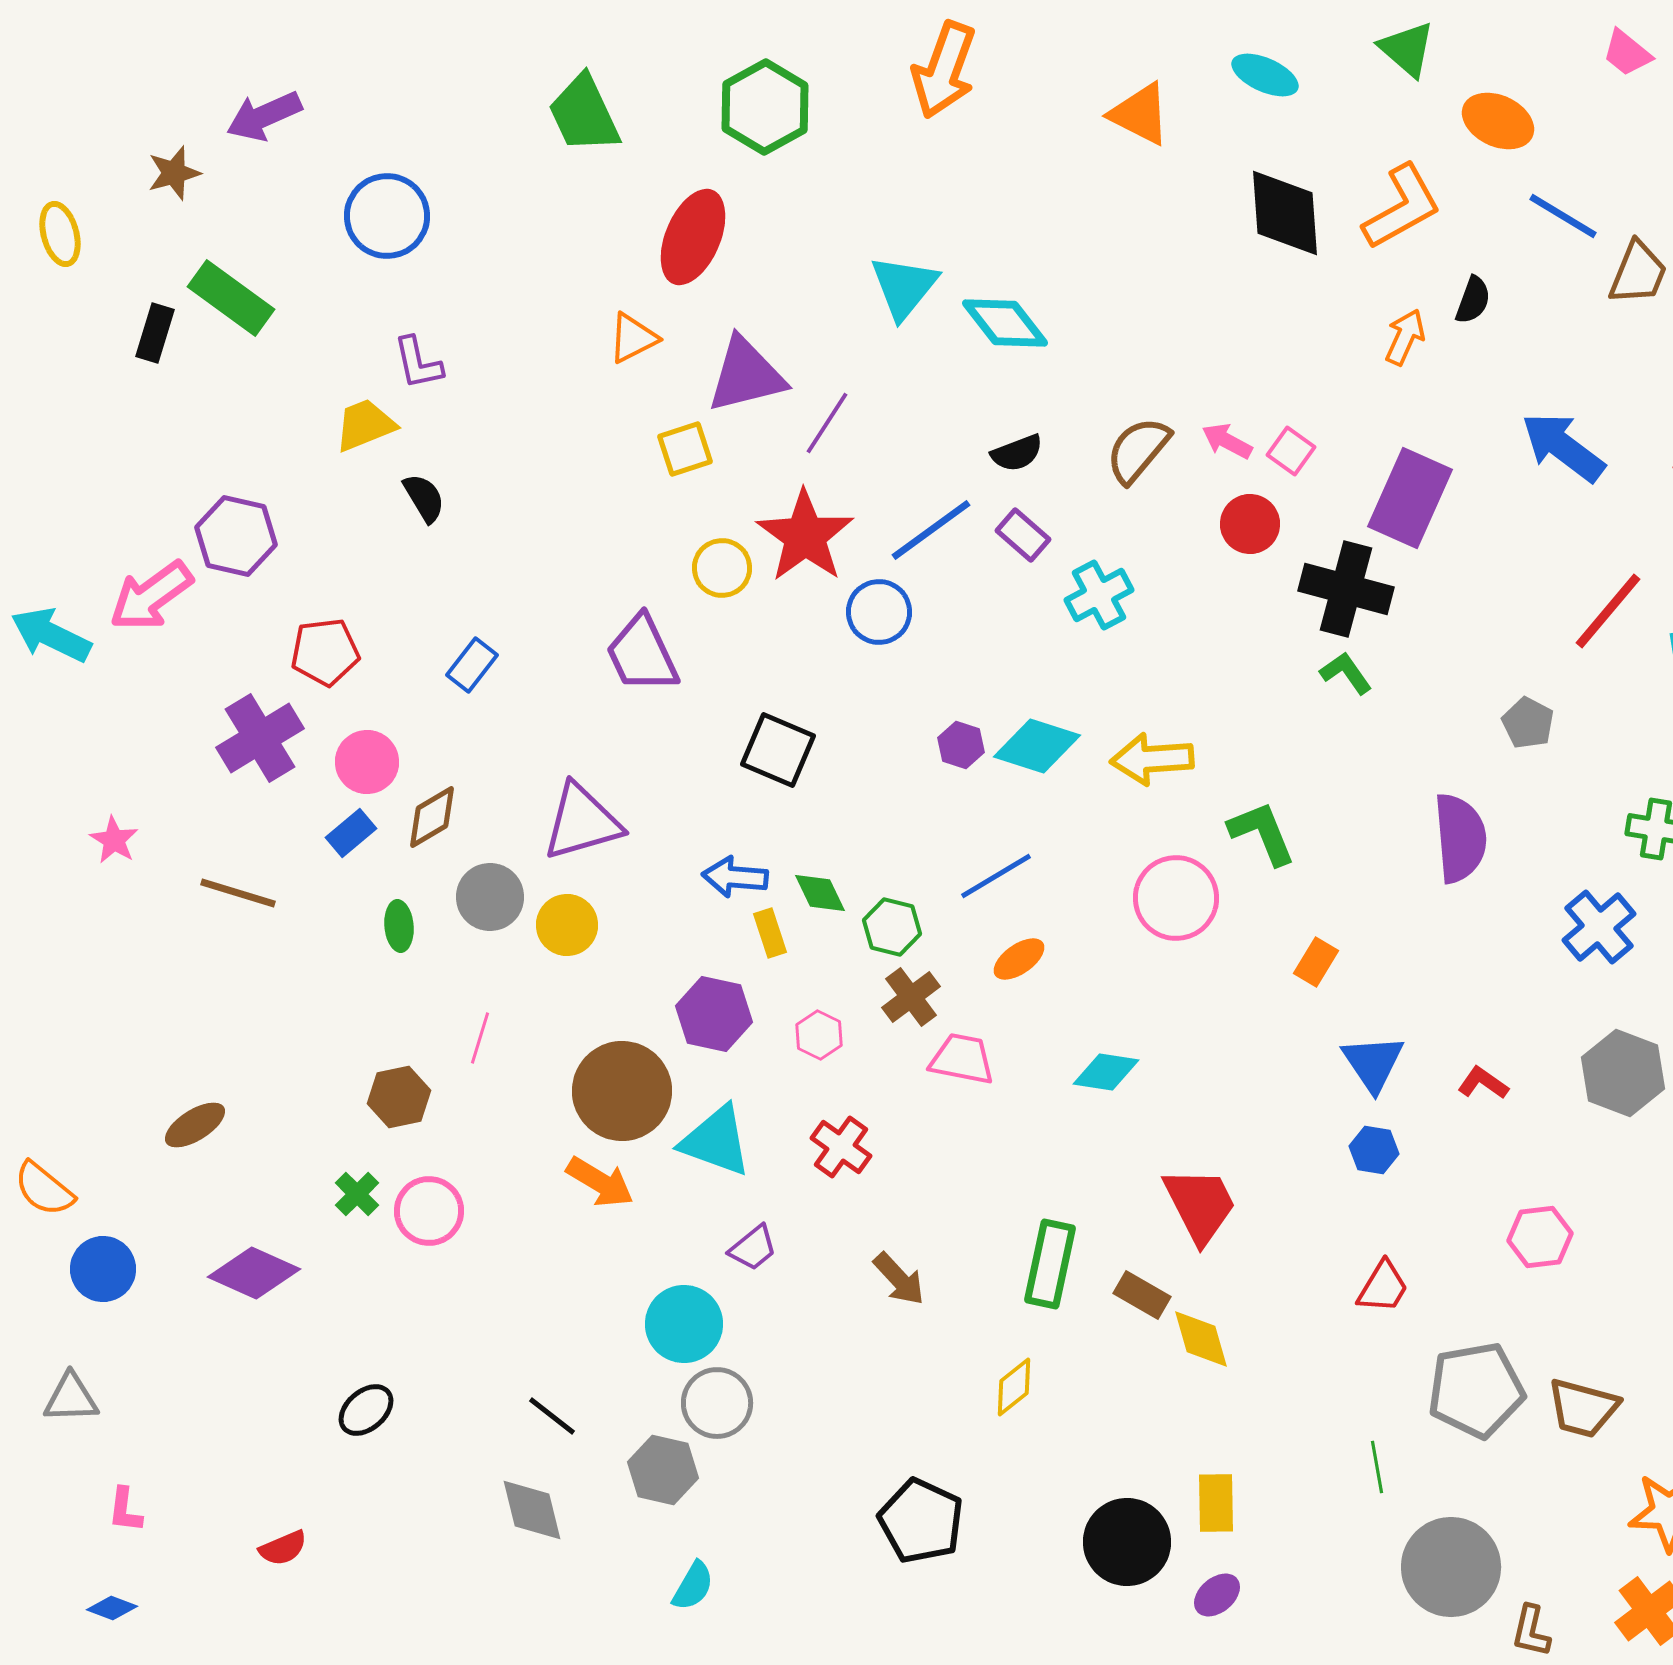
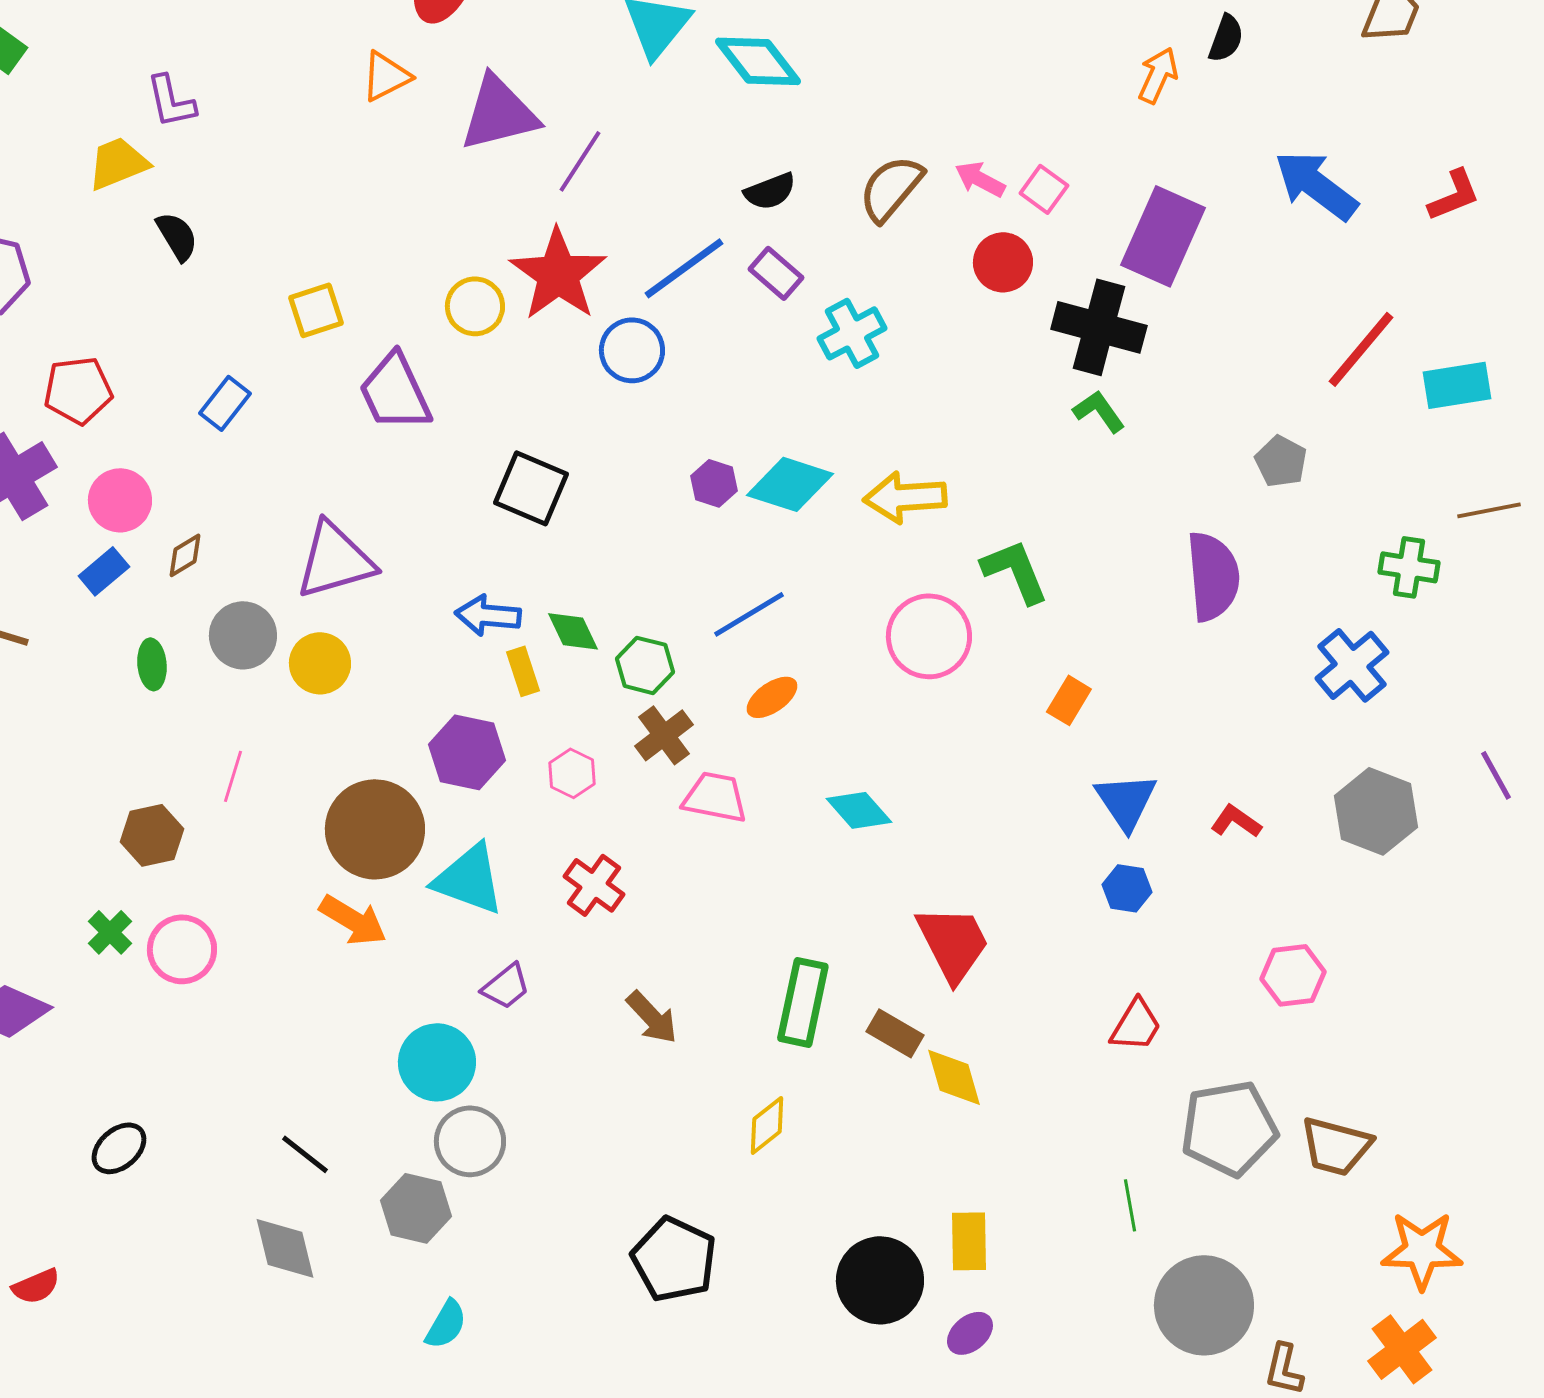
yellow square: (685, 449) -> (316, 310), moved
brown diamond: (432, 817) -> (185, 555), size x0.7
cyan diamond: (1106, 1072) -> (859, 810), turned 40

